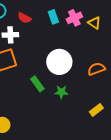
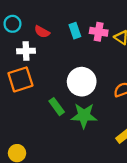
pink cross: (74, 18) -> (99, 32), turned 35
green star: (61, 92) -> (84, 116), size x1.6

